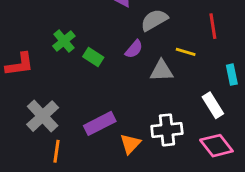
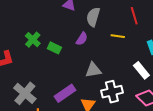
gray semicircle: (154, 20) -> (93, 17), turned -36
gray triangle: (162, 71) -> (93, 70), moved

